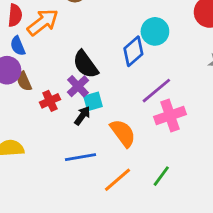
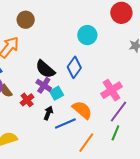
blue diamond: (133, 51) -> (74, 67), moved
purple line: (156, 91) -> (119, 112), moved
black arrow: (82, 116) -> (48, 113), moved
blue line: (81, 157) -> (65, 123), moved

